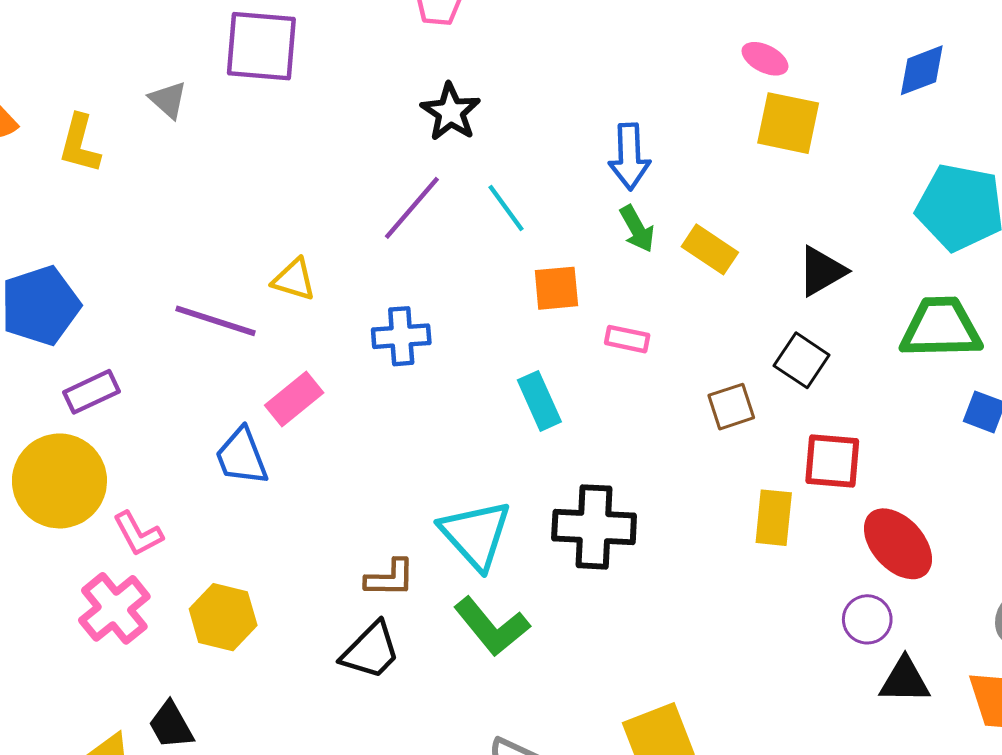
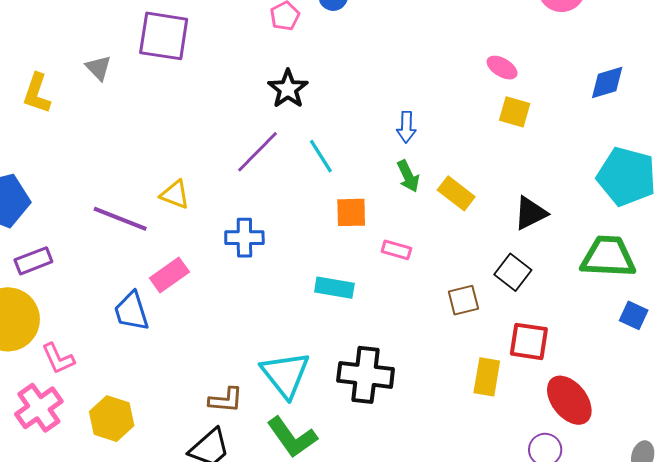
yellow square: (788, 123) -> (515, 112), size x0.7
blue arrow: (629, 157) -> (406, 127), size x0.7
cyan rectangle: (539, 401) -> (334, 288), turned -60

